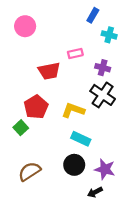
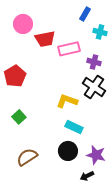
pink rectangle: (75, 53) -> (69, 49), size x1.5
red trapezoid: (49, 71) -> (45, 39), moved
red pentagon: (36, 107) -> (15, 76), moved

